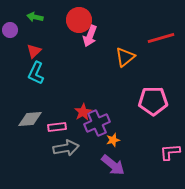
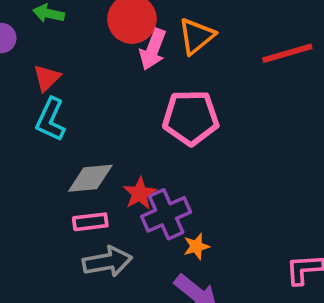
orange triangle: (125, 57) -> (196, 36), moved
pink pentagon: (153, 101) -> (191, 118), moved
gray diamond: (30, 119) -> (90, 178), moved

